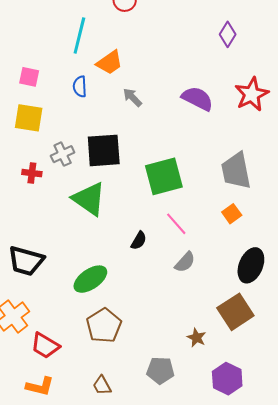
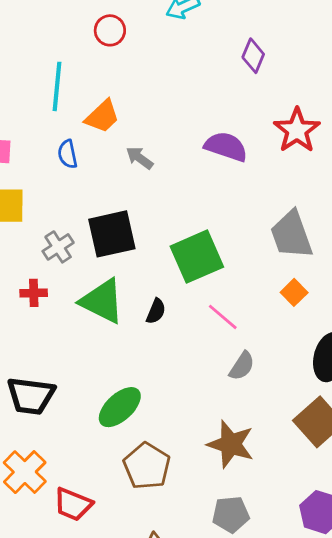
red cross: (32, 173) -> (34, 293), moved
black semicircle: (139, 241) -> (156, 311), moved
brown star: (197, 338) -> (231, 444), moved, size x1.8

